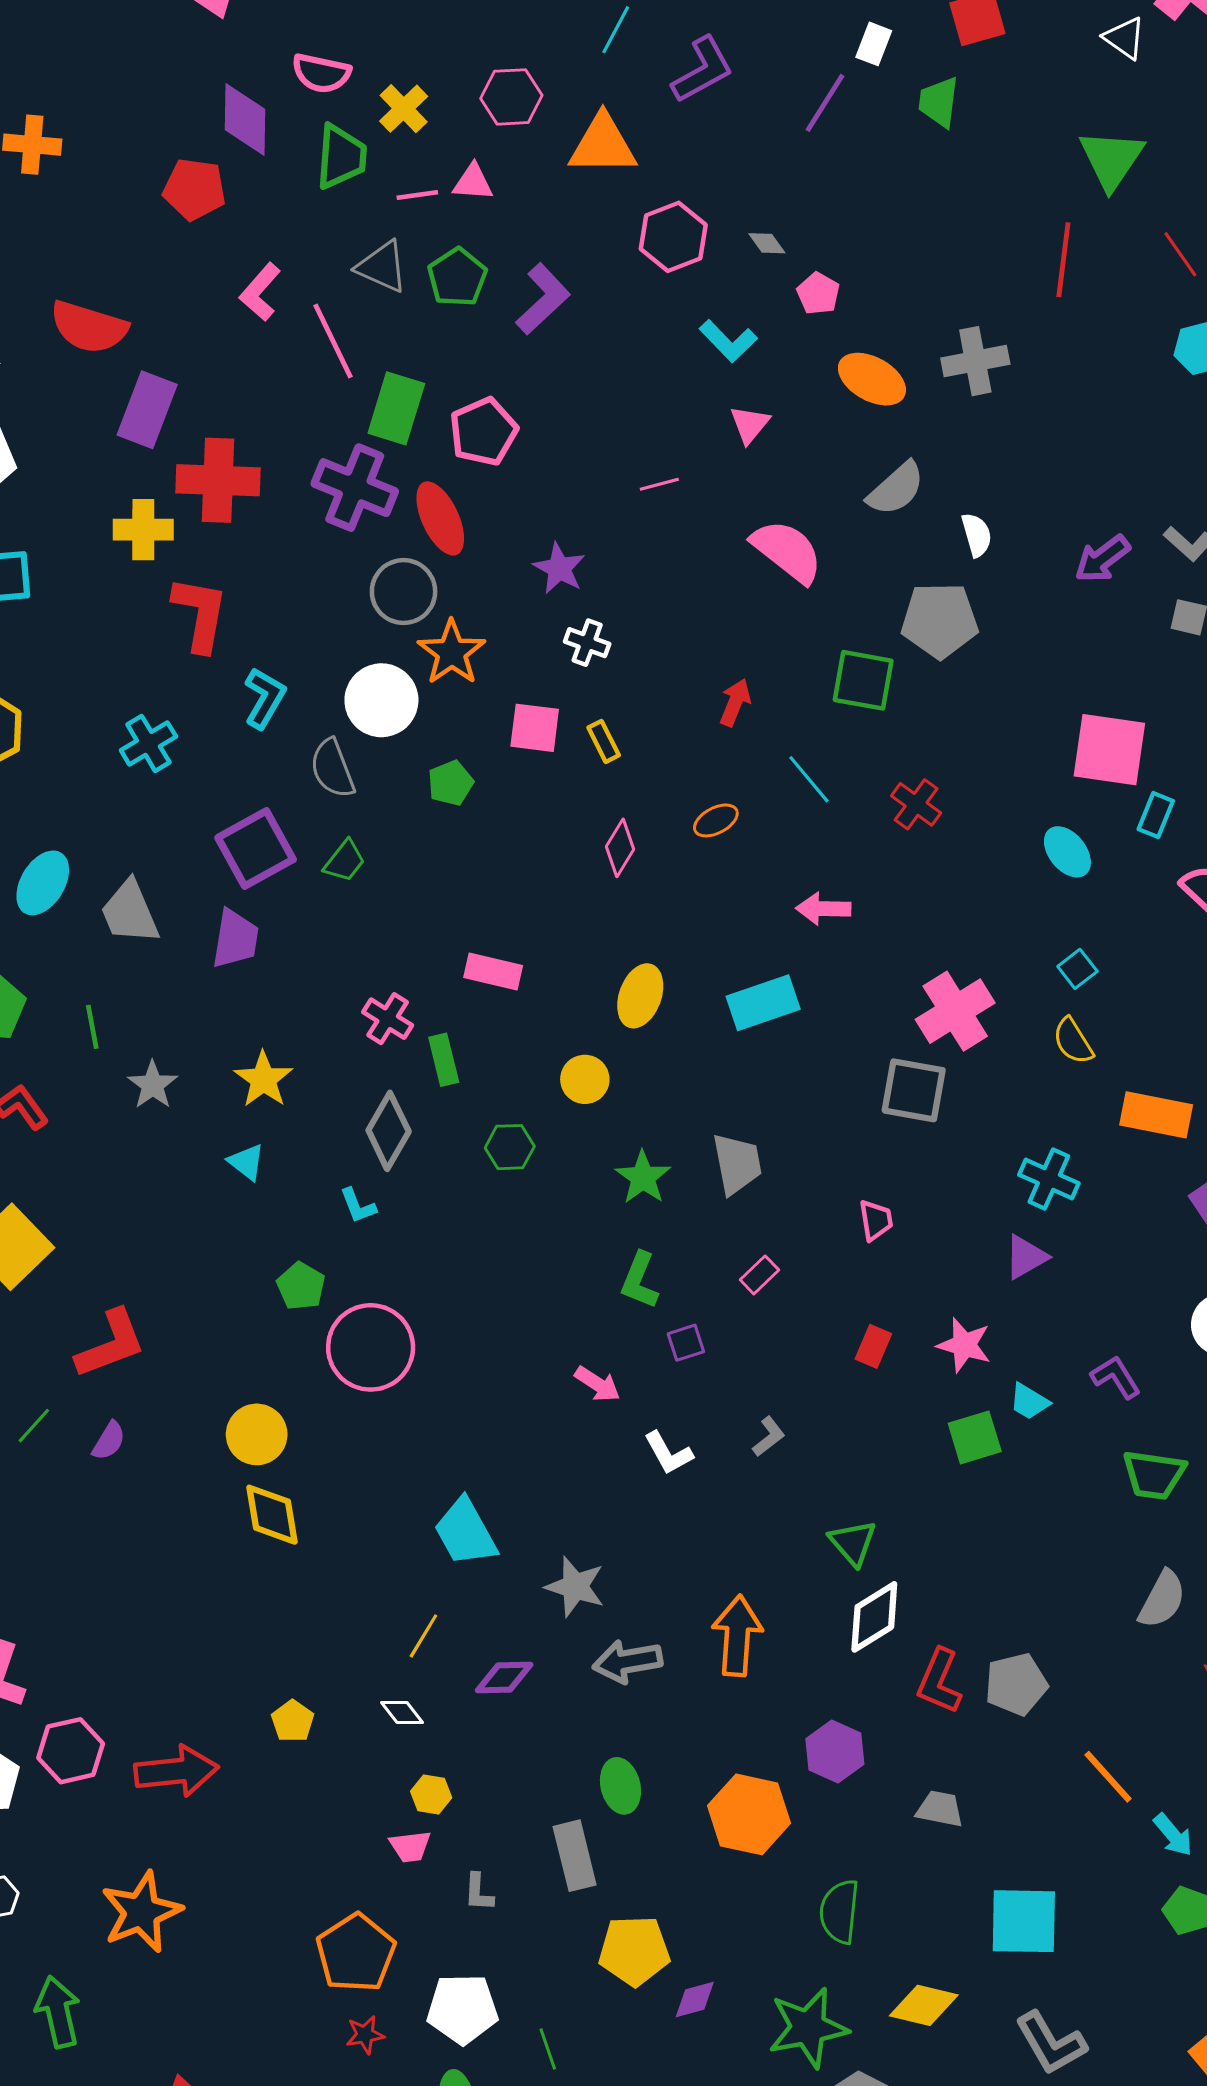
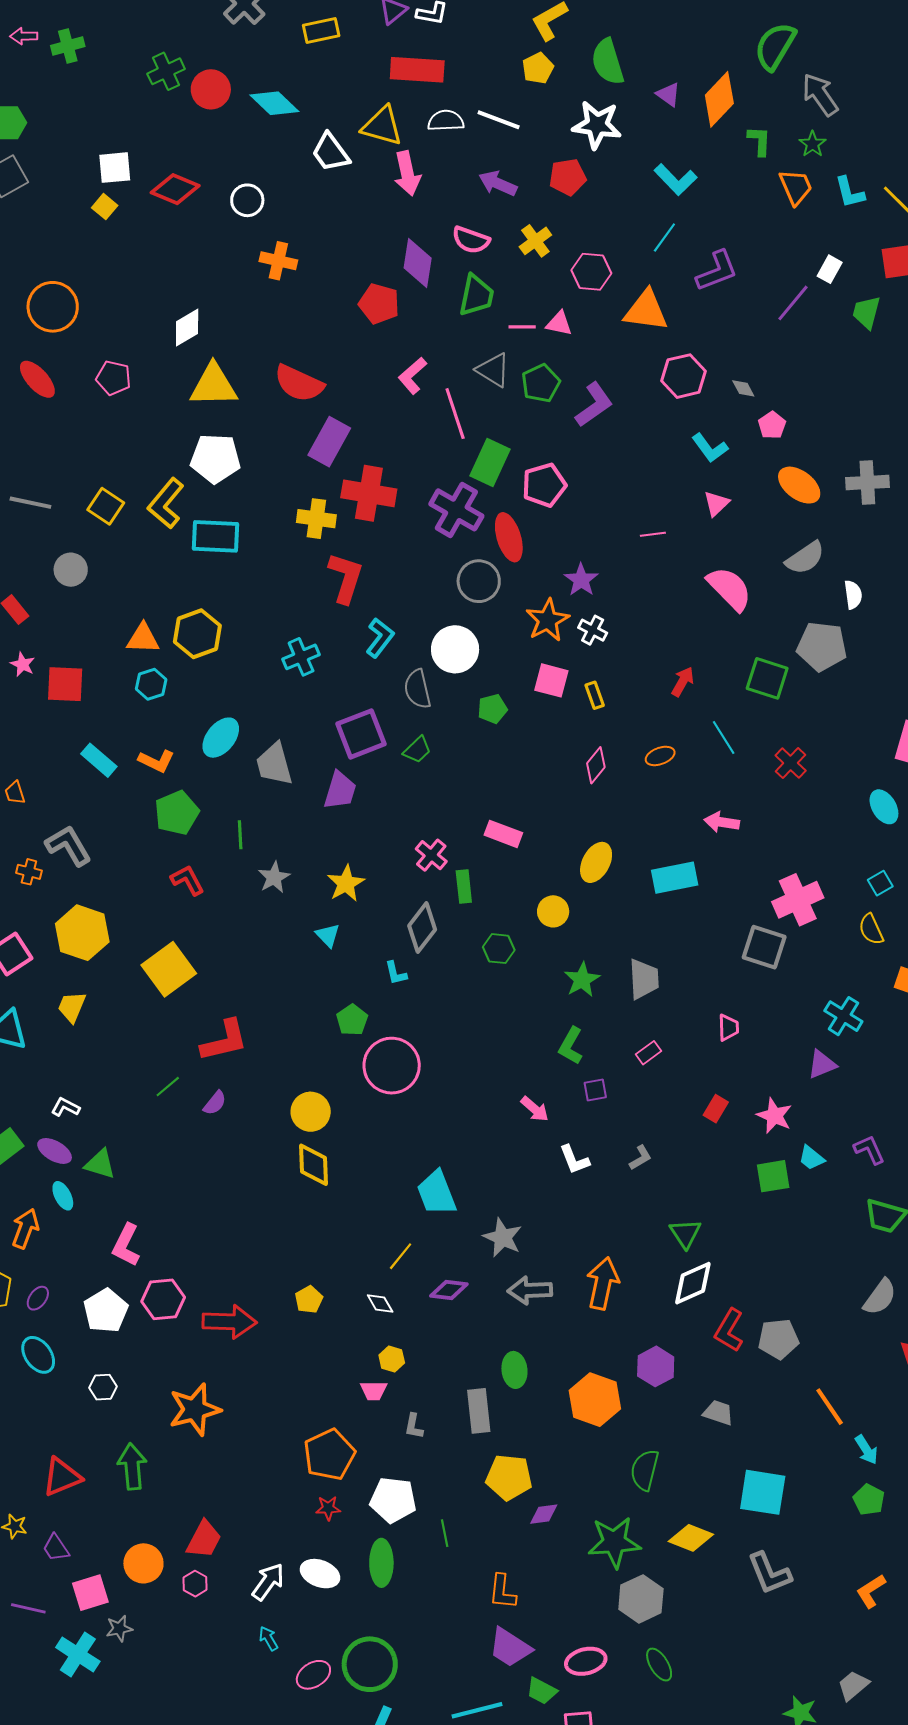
yellow cross: (404, 109) -> (535, 241), moved
orange star: (452, 652) -> (548, 620), moved

